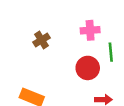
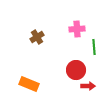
red circle: (88, 68) -> (76, 70), moved

